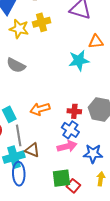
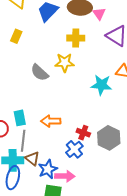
yellow star: (19, 29) -> (65, 63), moved, turned -30
pink arrow: (67, 146) -> (65, 176), moved
blue star: (93, 154) -> (48, 169), moved, turned 30

